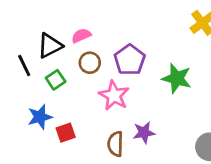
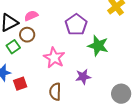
purple pentagon: (130, 60) -> (76, 25), moved
brown circle: (90, 63) -> (27, 35), moved
purple star: (144, 133) -> (83, 77), moved

